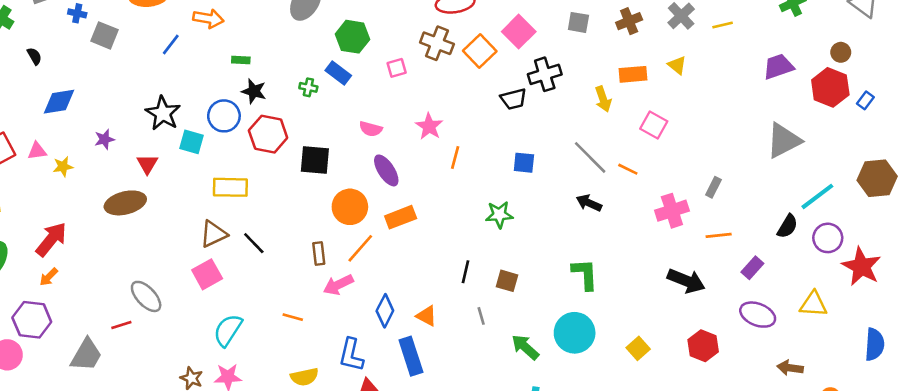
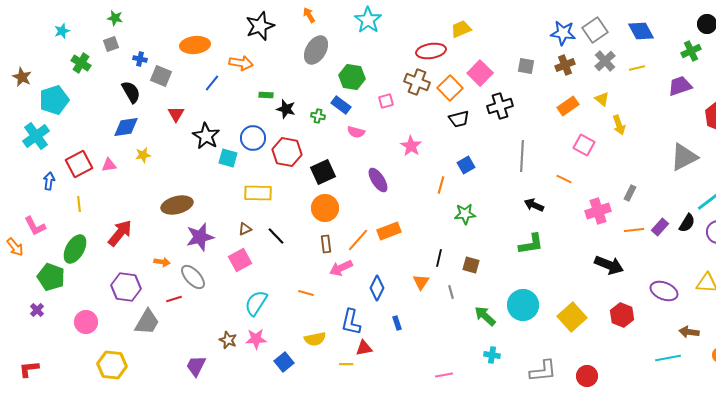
black semicircle: (34, 56) -> (131, 92), moved, size x1.6
purple trapezoid: (778, 67) -> (680, 86), moved
orange rectangle: (633, 74) -> (568, 106), turned -30
black star: (254, 91) -> (286, 109), moved
black trapezoid: (514, 99) -> (459, 119), moved
yellow arrow: (603, 99) -> (619, 125), moved
pink semicircle: (371, 129) -> (356, 132), moved
purple star: (104, 139) -> (200, 237), moved, size x1.8
orange line: (455, 157) -> (441, 185), moved
gray line: (590, 157) -> (522, 156), moved, turned 48
black square: (315, 160) -> (323, 172), turned -30
blue square: (524, 163) -> (466, 165), moved, turned -36
red triangle: (147, 164) -> (176, 114), moved
yellow star: (63, 167) -> (143, 155), moved
orange circle: (350, 207) -> (325, 208), moved
orange rectangle: (401, 217) -> (389, 231), moved
brown triangle: (214, 234) -> (245, 229), size x0.6
purple rectangle: (752, 268) -> (660, 227), moved
green L-shape: (585, 274) -> (531, 244), moved, turned 84
orange arrow: (49, 277) -> (162, 262), moved, turned -126
orange triangle: (427, 316) -> (421, 282), moved, turned 36
purple hexagon: (32, 320) -> (126, 287), moved
yellow square: (638, 348) -> (572, 317), size x1.6
blue rectangle: (411, 356) -> (397, 323), size x0.5

